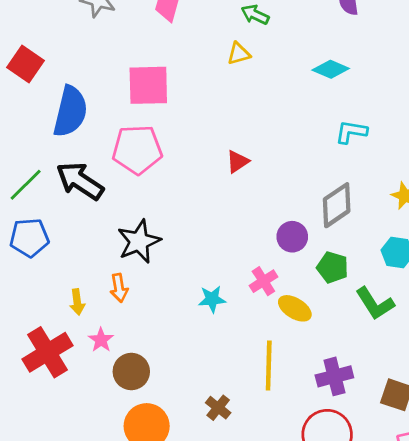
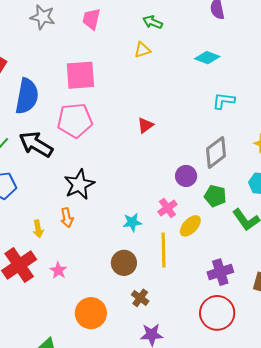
yellow ellipse: (295, 308) -> (190, 226), turned -75
pink star: (101, 340) -> (58, 270), moved
yellow line: (269, 365) -> (164, 250), moved
brown circle: (131, 372) -> (124, 263), moved

